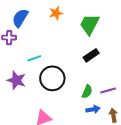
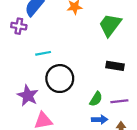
black rectangle: (91, 55) -> (115, 66), moved, turned 35
purple star: (16, 80) -> (28, 96), moved

